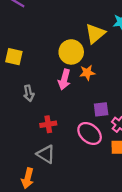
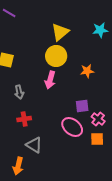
yellow triangle: (95, 34) -> (60, 32), moved
orange star: (87, 73) -> (87, 71), moved
red cross: (48, 124) -> (24, 119), moved

